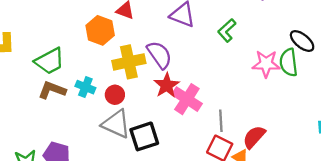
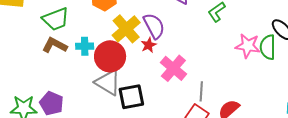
yellow cross: (129, 62) -> (126, 29), turned -36
red star: (167, 85) -> (149, 45), moved, size x0.7
cyan cross: (85, 87) -> (85, 46), turned -30
red circle: (115, 95) -> (110, 56), size x1.8

